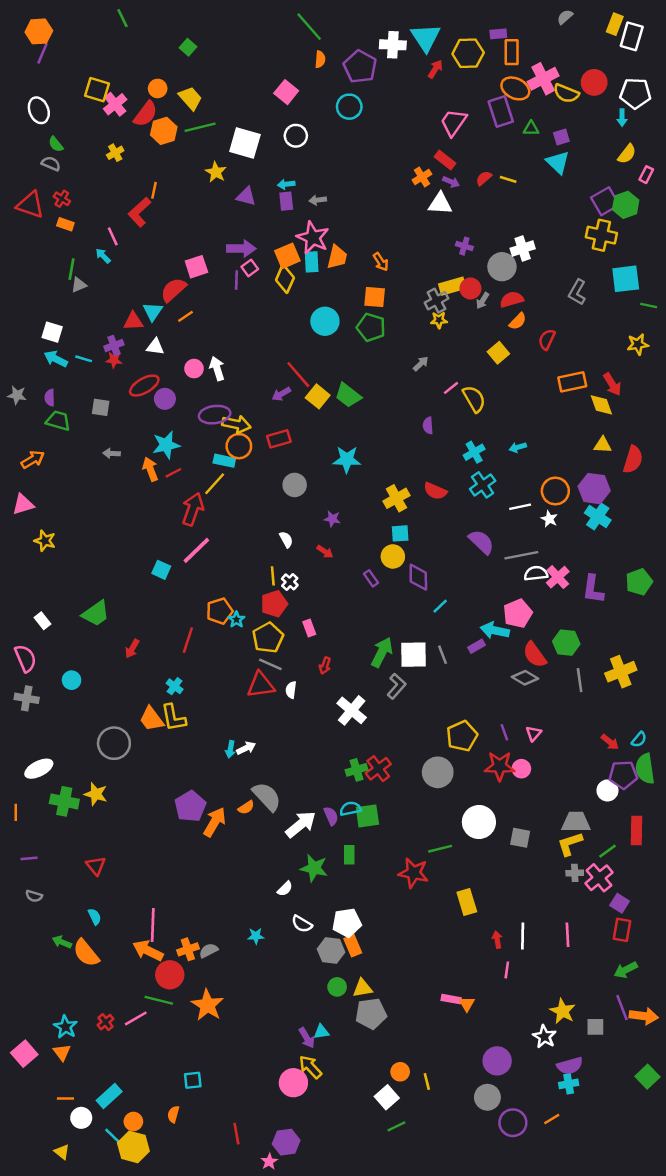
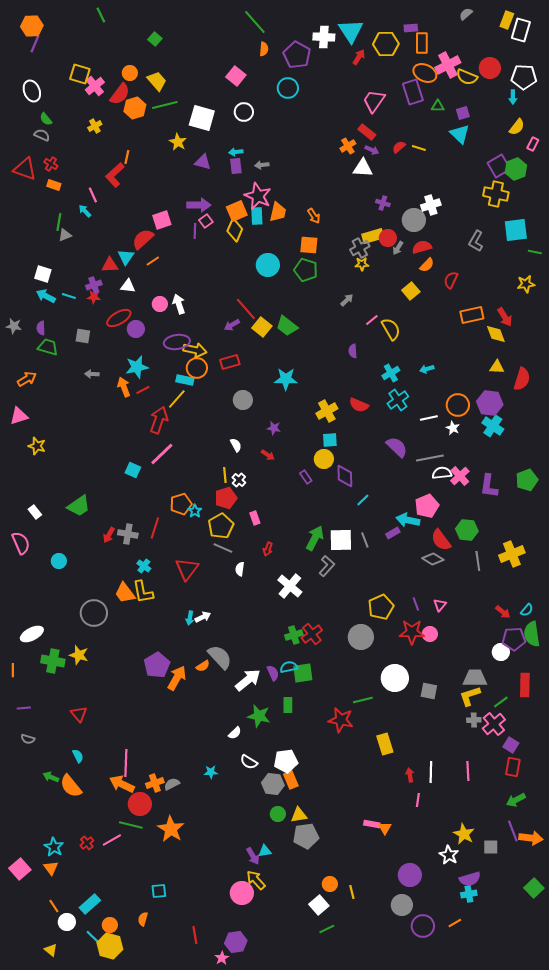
red triangle: (261, 685) -> (187, 569), moved, turned -45
gray cross: (27, 698) -> (128, 534), moved
orange line: (65, 1098) -> (54, 906), turned 56

